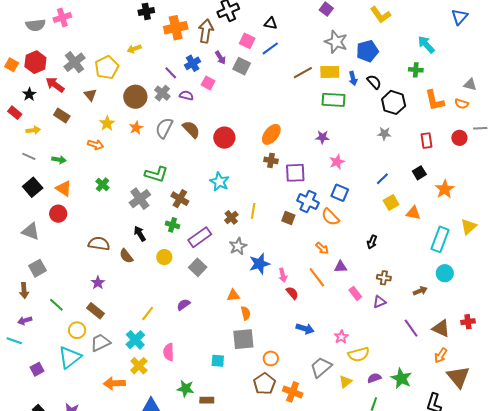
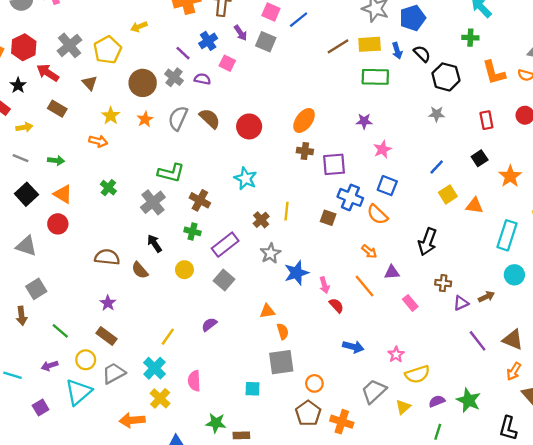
black arrow: (372, 242) -> (427, 242), size x1.6
purple triangle: (379, 302) -> (461, 303), moved
purple arrow: (25, 320) -> (50, 366), moved

